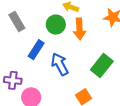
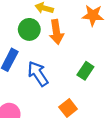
green rectangle: (102, 65) -> (85, 71), size x0.7

